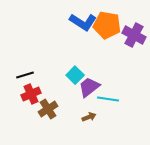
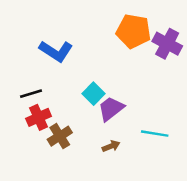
blue L-shape: (83, 22) -> (56, 51), moved
cyan line: (108, 99) -> (155, 134), moved

